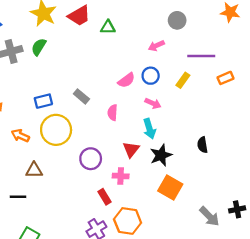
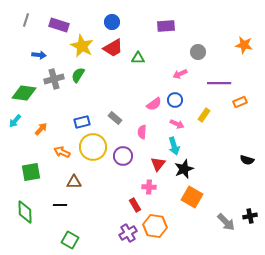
yellow rectangle: (183, 80) -> (204, 115), moved
black semicircle: (202, 145) -> (247, 160), moved, turned -64
purple circle: (91, 159) -> (123, 156), moved

